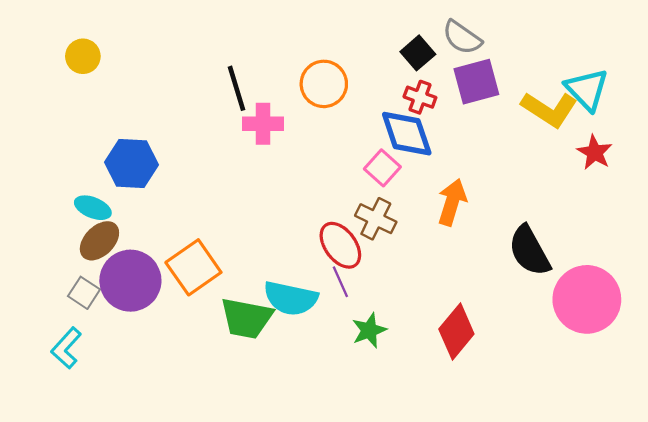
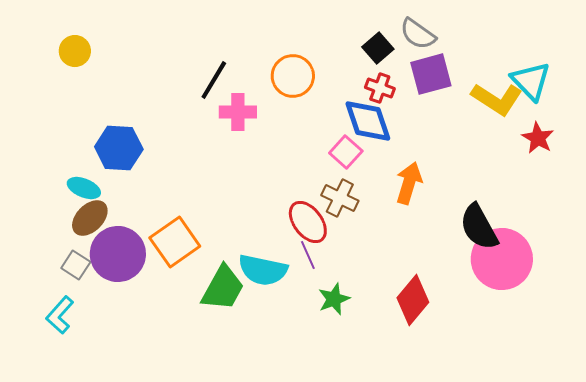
black line: (237, 88) -> (214, 80), turned 48
pink circle: (587, 299) -> (502, 259), moved
green trapezoid: (246, 318) -> (223, 288), turned -72

